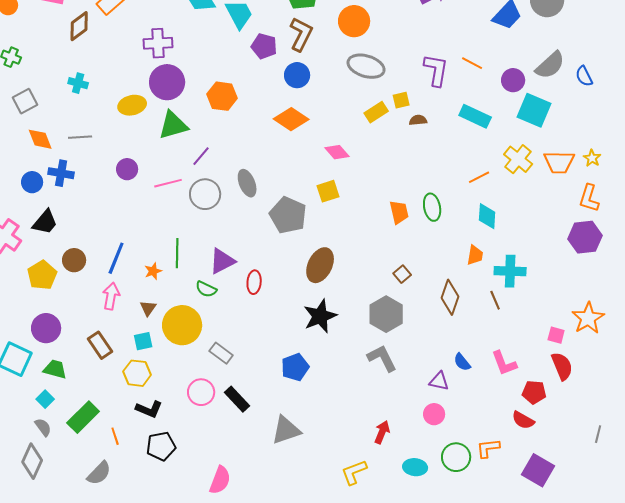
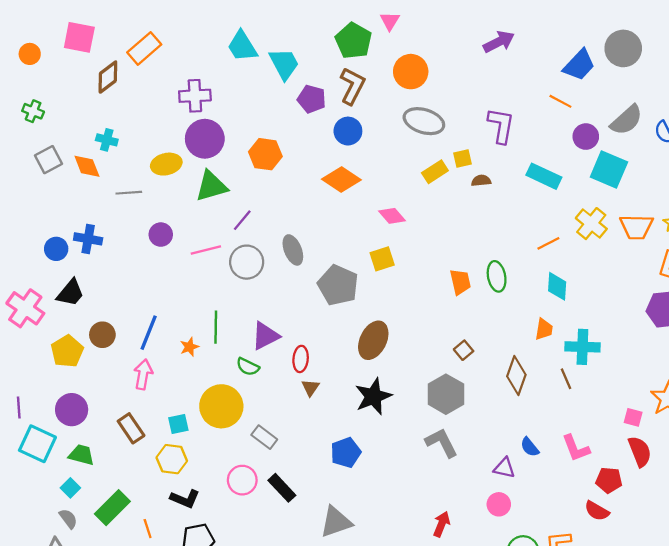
orange line: (472, 63) -> (560, 101), moved
gray line: (80, 137) -> (129, 193), moved
orange diamond: (40, 139) -> (87, 166), moved
brown triangle: (148, 308) -> (311, 388), moved

